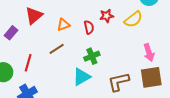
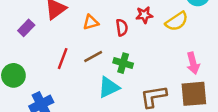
brown line: (57, 49) -> (93, 56), moved
green cross: (92, 56) -> (123, 63), turned 35
red line: (28, 63) -> (63, 59), moved

